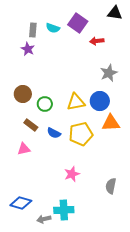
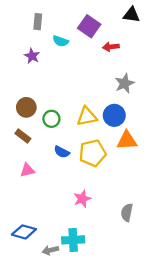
cyan semicircle: (53, 28) -> (61, 41), moved
gray rectangle: (33, 30) -> (38, 22), moved
brown rectangle: (31, 125) -> (23, 136), moved

